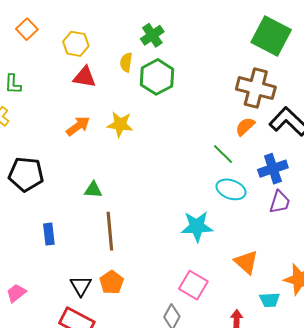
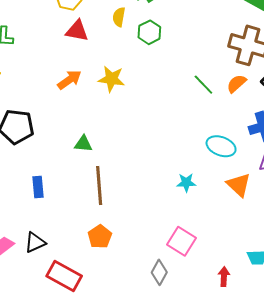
green hexagon: (157, 77) -> (149, 32), size x0.7
green line: (223, 154) -> (203, 85), moved
cyan star: (197, 226) -> (186, 183), size x0.6
orange triangle: (246, 262) -> (239, 185), moved
black triangle: (81, 286) -> (35, 243), moved, turned 35

